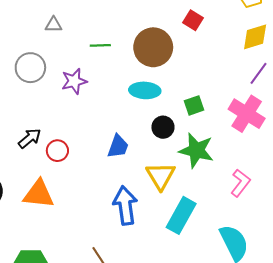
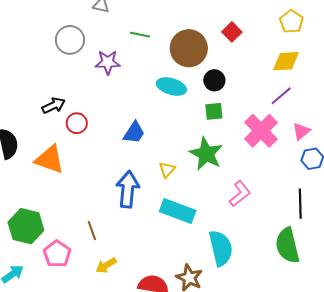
black circle: (163, 127) -> (214, 80), moved
yellow triangle: (161, 176) -> (167, 170), size x0.6
cyan rectangle: (181, 215) -> (178, 211), turned 68

